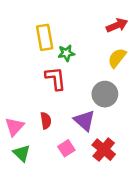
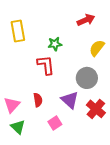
red arrow: (117, 25) -> (86, 20), moved
yellow rectangle: (45, 37) -> (18, 31), moved
red cross: (104, 150) -> (96, 109), moved

